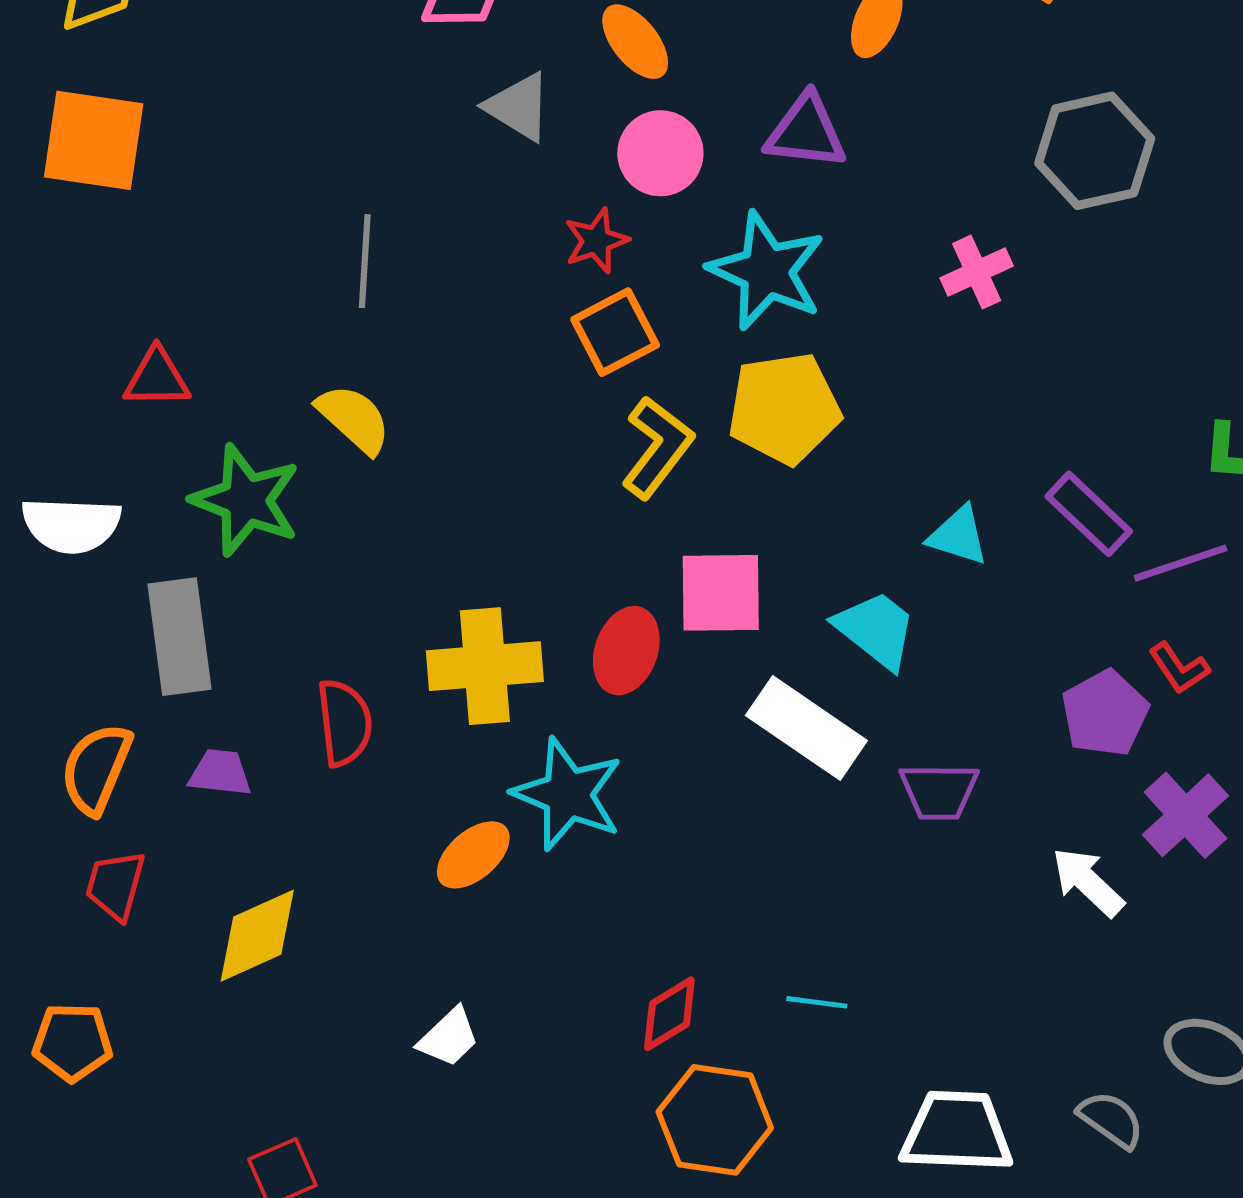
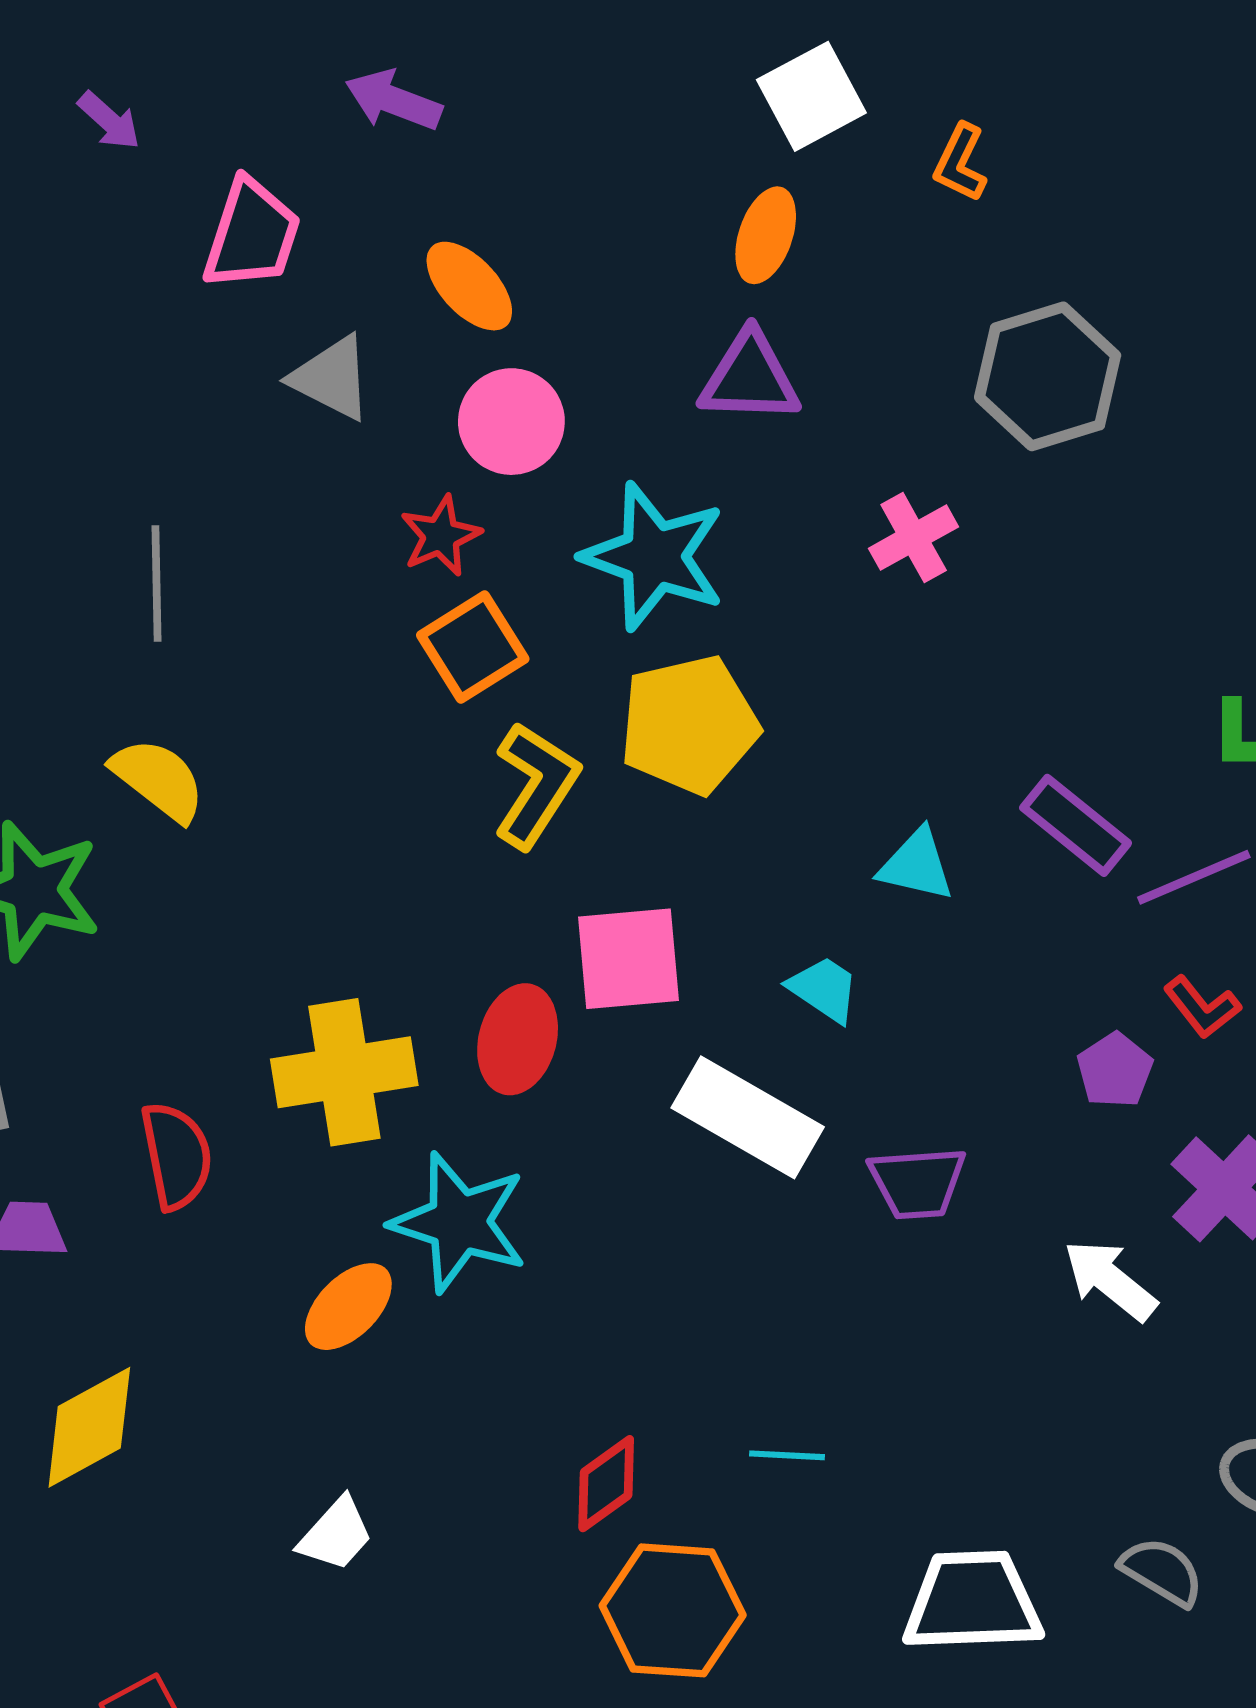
purple triangle: (806, 132) -> (750, 378), moved
cyan trapezoid: (876, 630) -> (824, 989), size x0.7
purple pentagon: (1105, 713) -> (1115, 1070), size x0.7

